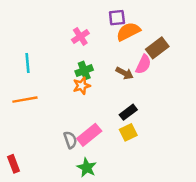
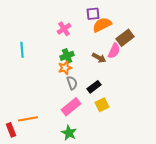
orange line: (25, 100) -> (28, 119), moved
black rectangle: (128, 112) -> (94, 87), moved
gray semicircle: (70, 140) -> (72, 83), moved

